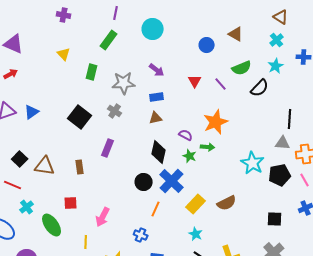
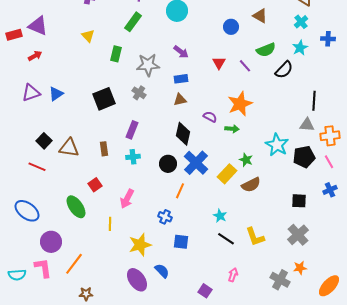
black square: (80, 117) -> (104, 99), turned 30
green star: (190, 156) -> (246, 160), moved
red square: (71, 203) -> (95, 185), turned -32
yellow rectangle: (196, 204) -> (227, 174), moved
cyan cross: (27, 207) -> (133, 157), moved, turned 32

